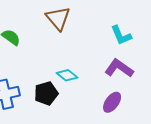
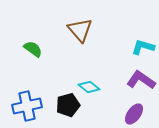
cyan L-shape: (121, 35) -> (143, 47), turned 130

